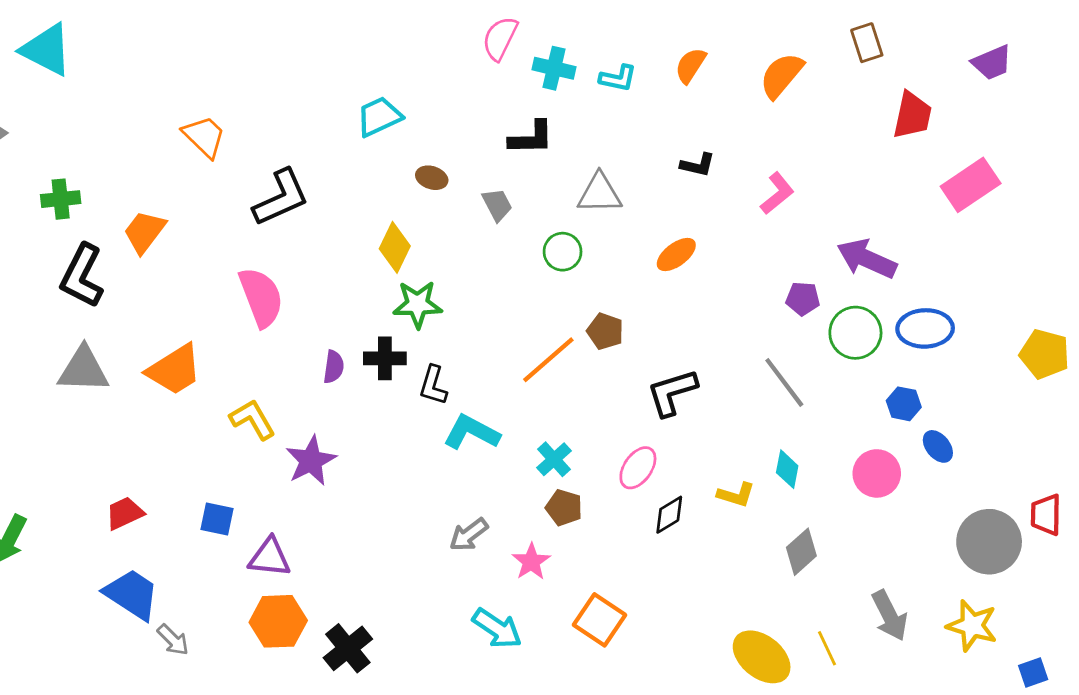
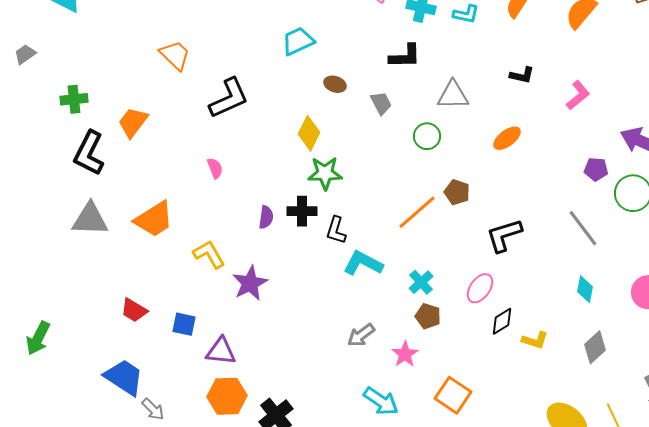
pink semicircle: (261, 297) -> (215, 168), size x0.5
yellow L-shape: (736, 495) -> (535, 340), moved
red trapezoid: (125, 513) -> (134, 310), moved, turned -124

